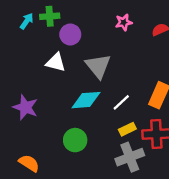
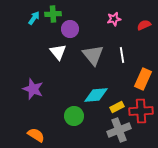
white triangle: (56, 62) -> (58, 52), turned 36
cyan diamond: (86, 100) -> (96, 95), moved
white line: (121, 102) -> (122, 55), moved, turned -56

